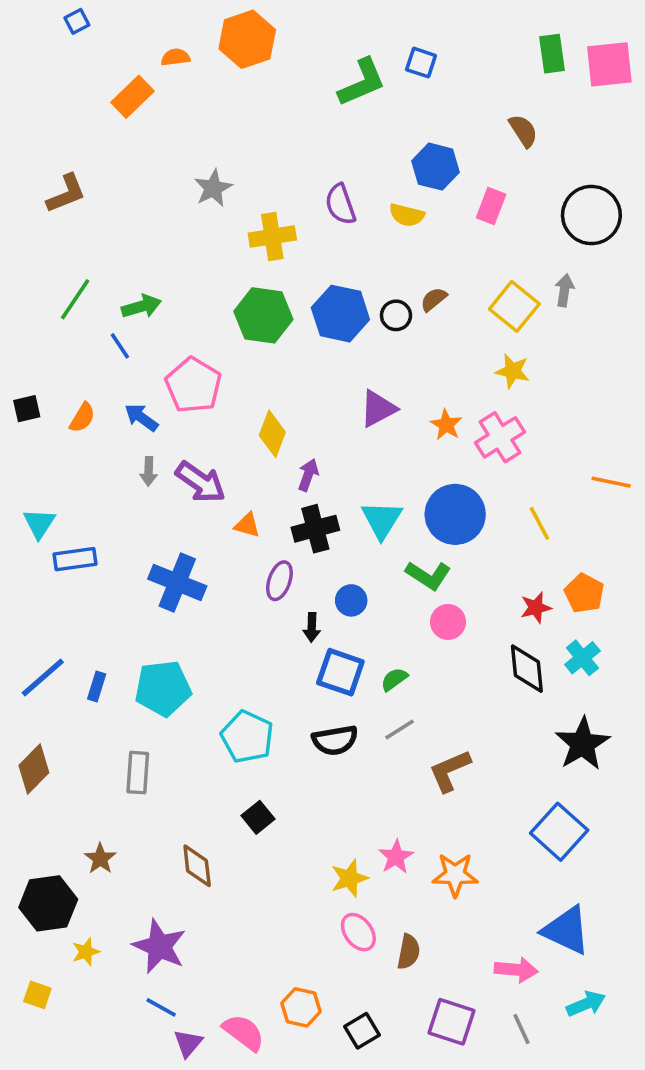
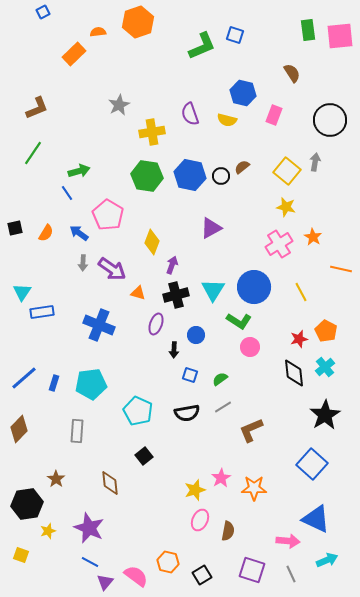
green line: (75, 299) -> (33, 153), moved
orange star: (446, 425) -> (313, 237), moved
blue square: (340, 672) -> (190, 375), size x0.6
pink ellipse: (358, 932) -> (200, 520), turned 60

